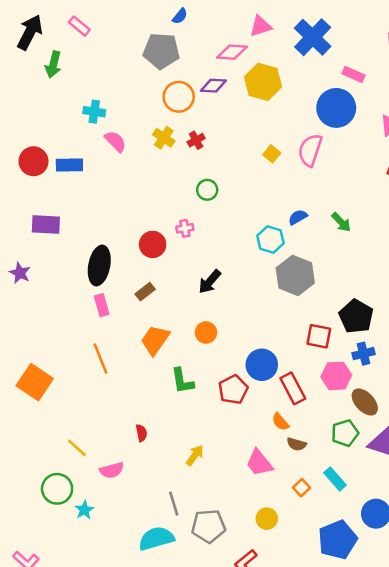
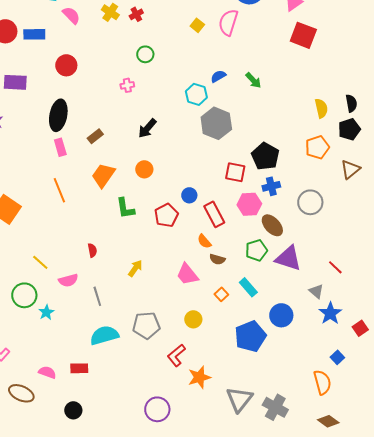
red circle: (153, 244) -> (66, 65), moved
blue circle: (262, 365) -> (189, 195), size x0.6
gray line: (174, 504) -> (97, 296), moved

